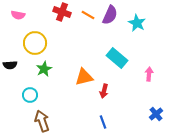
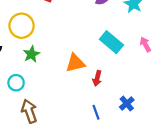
pink arrow: (149, 74) -> (145, 44), moved, turned -32
blue cross: (156, 114) -> (127, 104), moved

